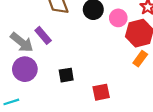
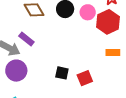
orange rectangle: (140, 59) -> (113, 52), moved, turned 64
black square: (66, 75) -> (62, 73), moved, turned 32

